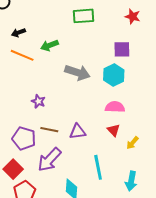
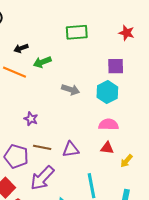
black arrow: (18, 33) -> (21, 48), moved
gray arrow: (77, 73) -> (71, 90), size x0.7
red triangle: (114, 130) -> (107, 148), turned -40

